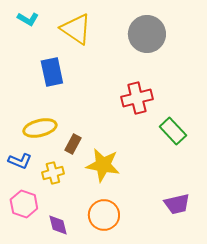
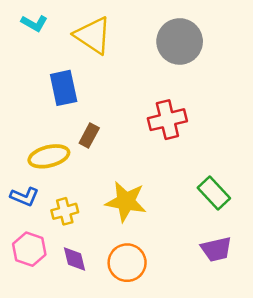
green rectangle: (173, 131) -> (214, 193), moved
brown rectangle: (73, 144) -> (89, 136), moved
purple diamond: (58, 225) -> (75, 259), moved

